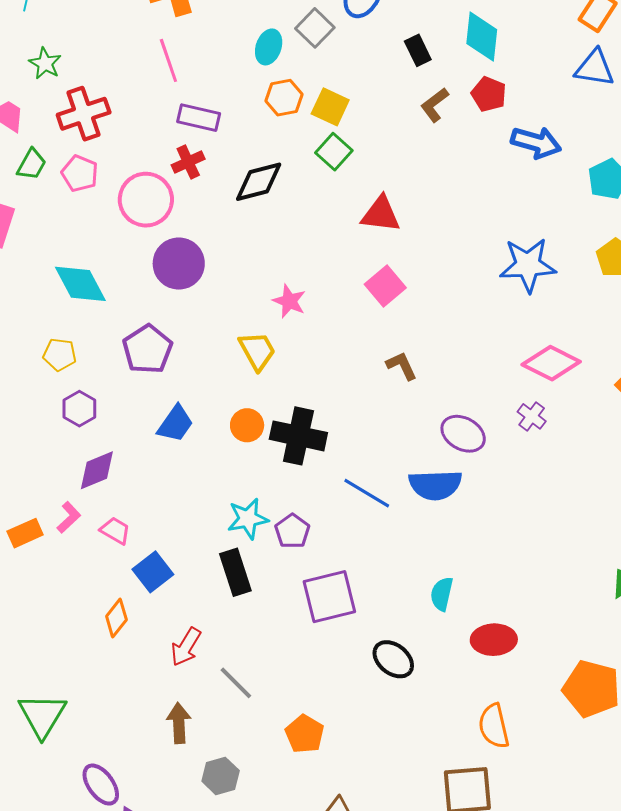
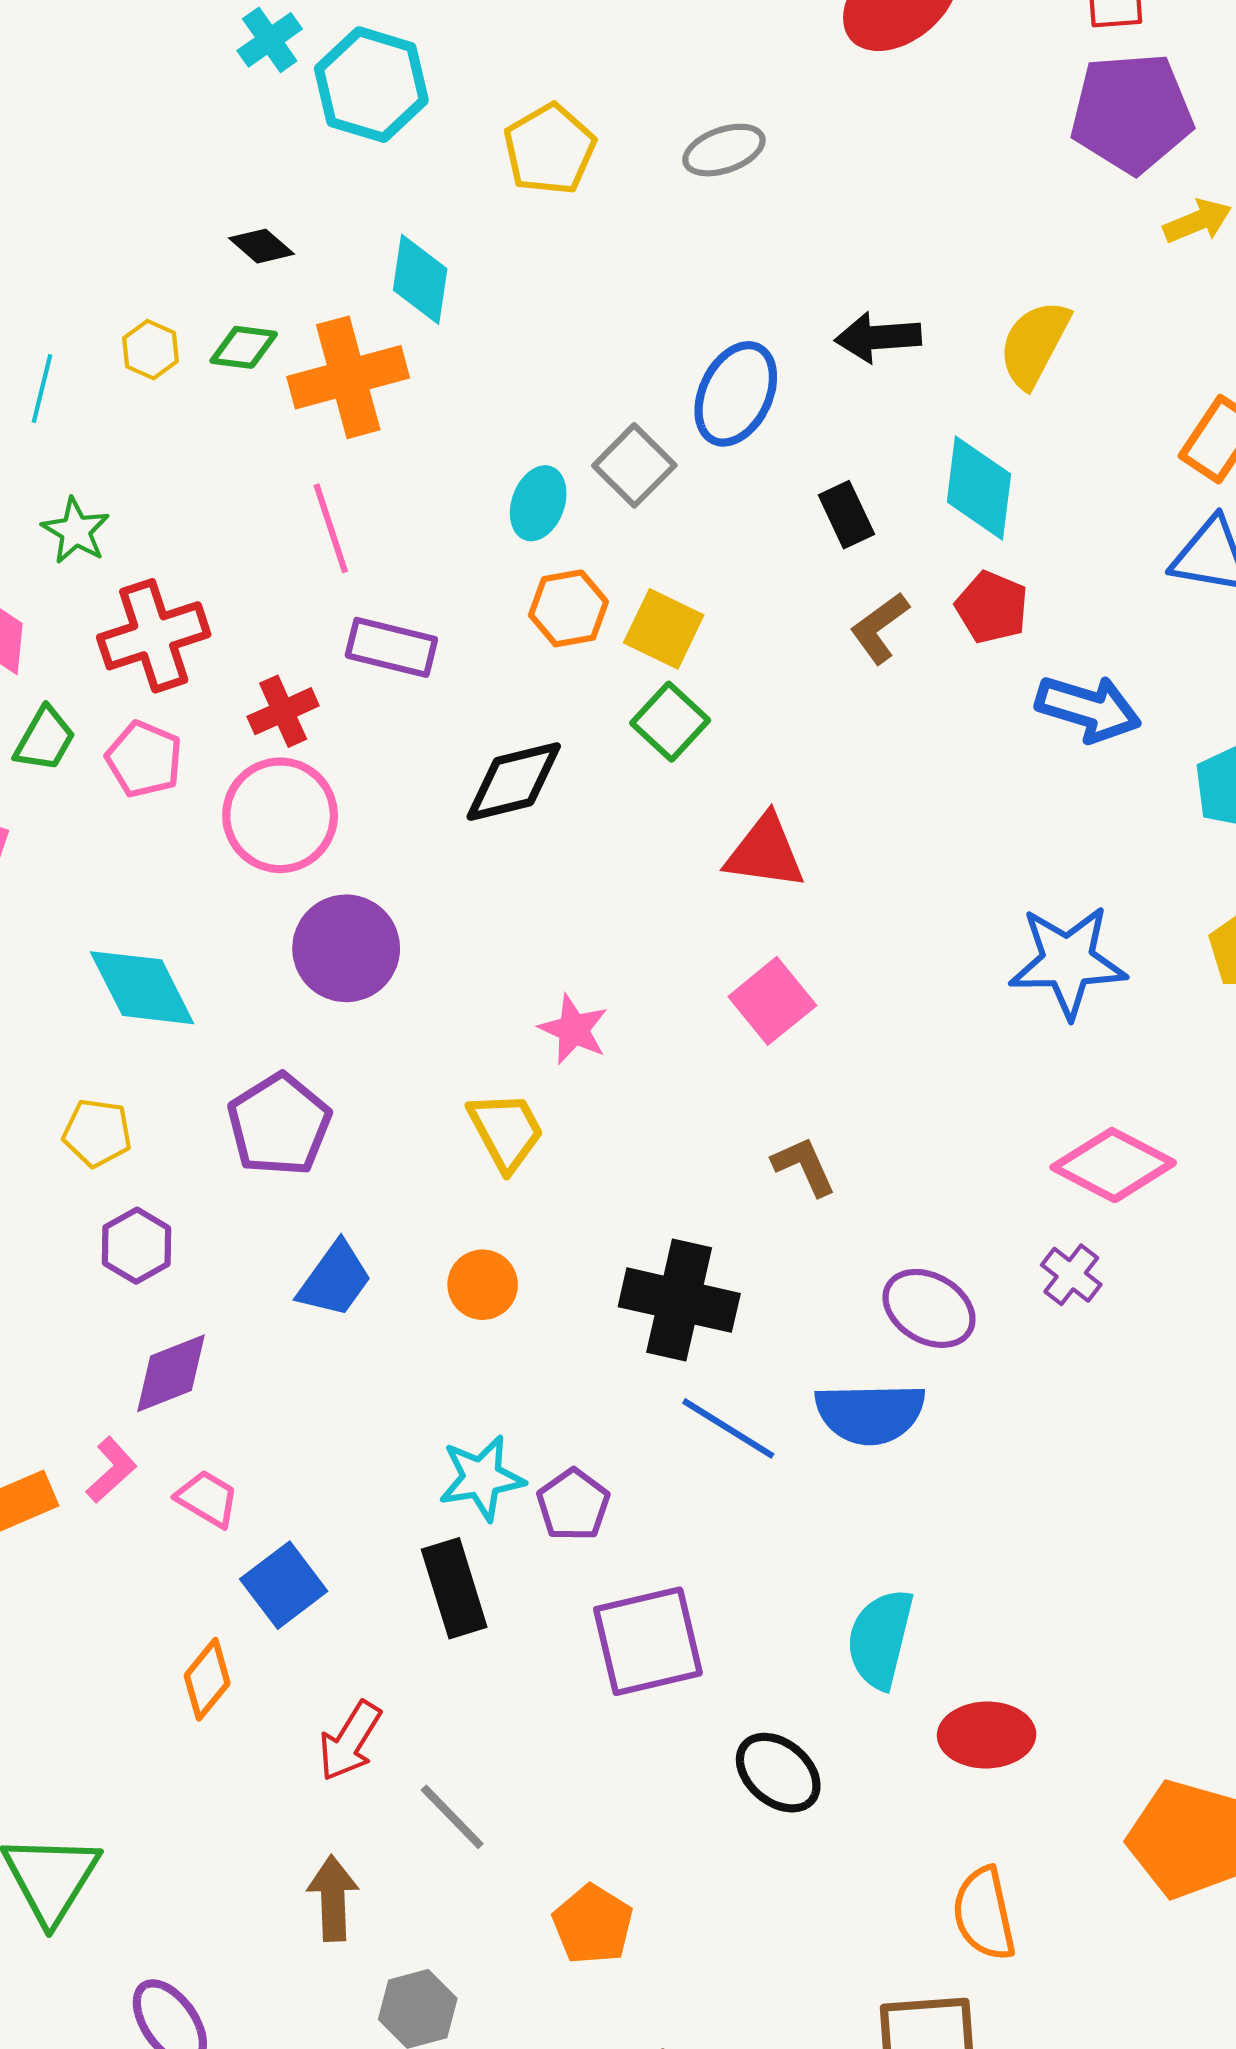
red cross: (188, 162) -> (283, 711), moved
black cross: (298, 436) -> (679, 1300), moved
cyan semicircle: (442, 594) -> (880, 1639), size x1.4

